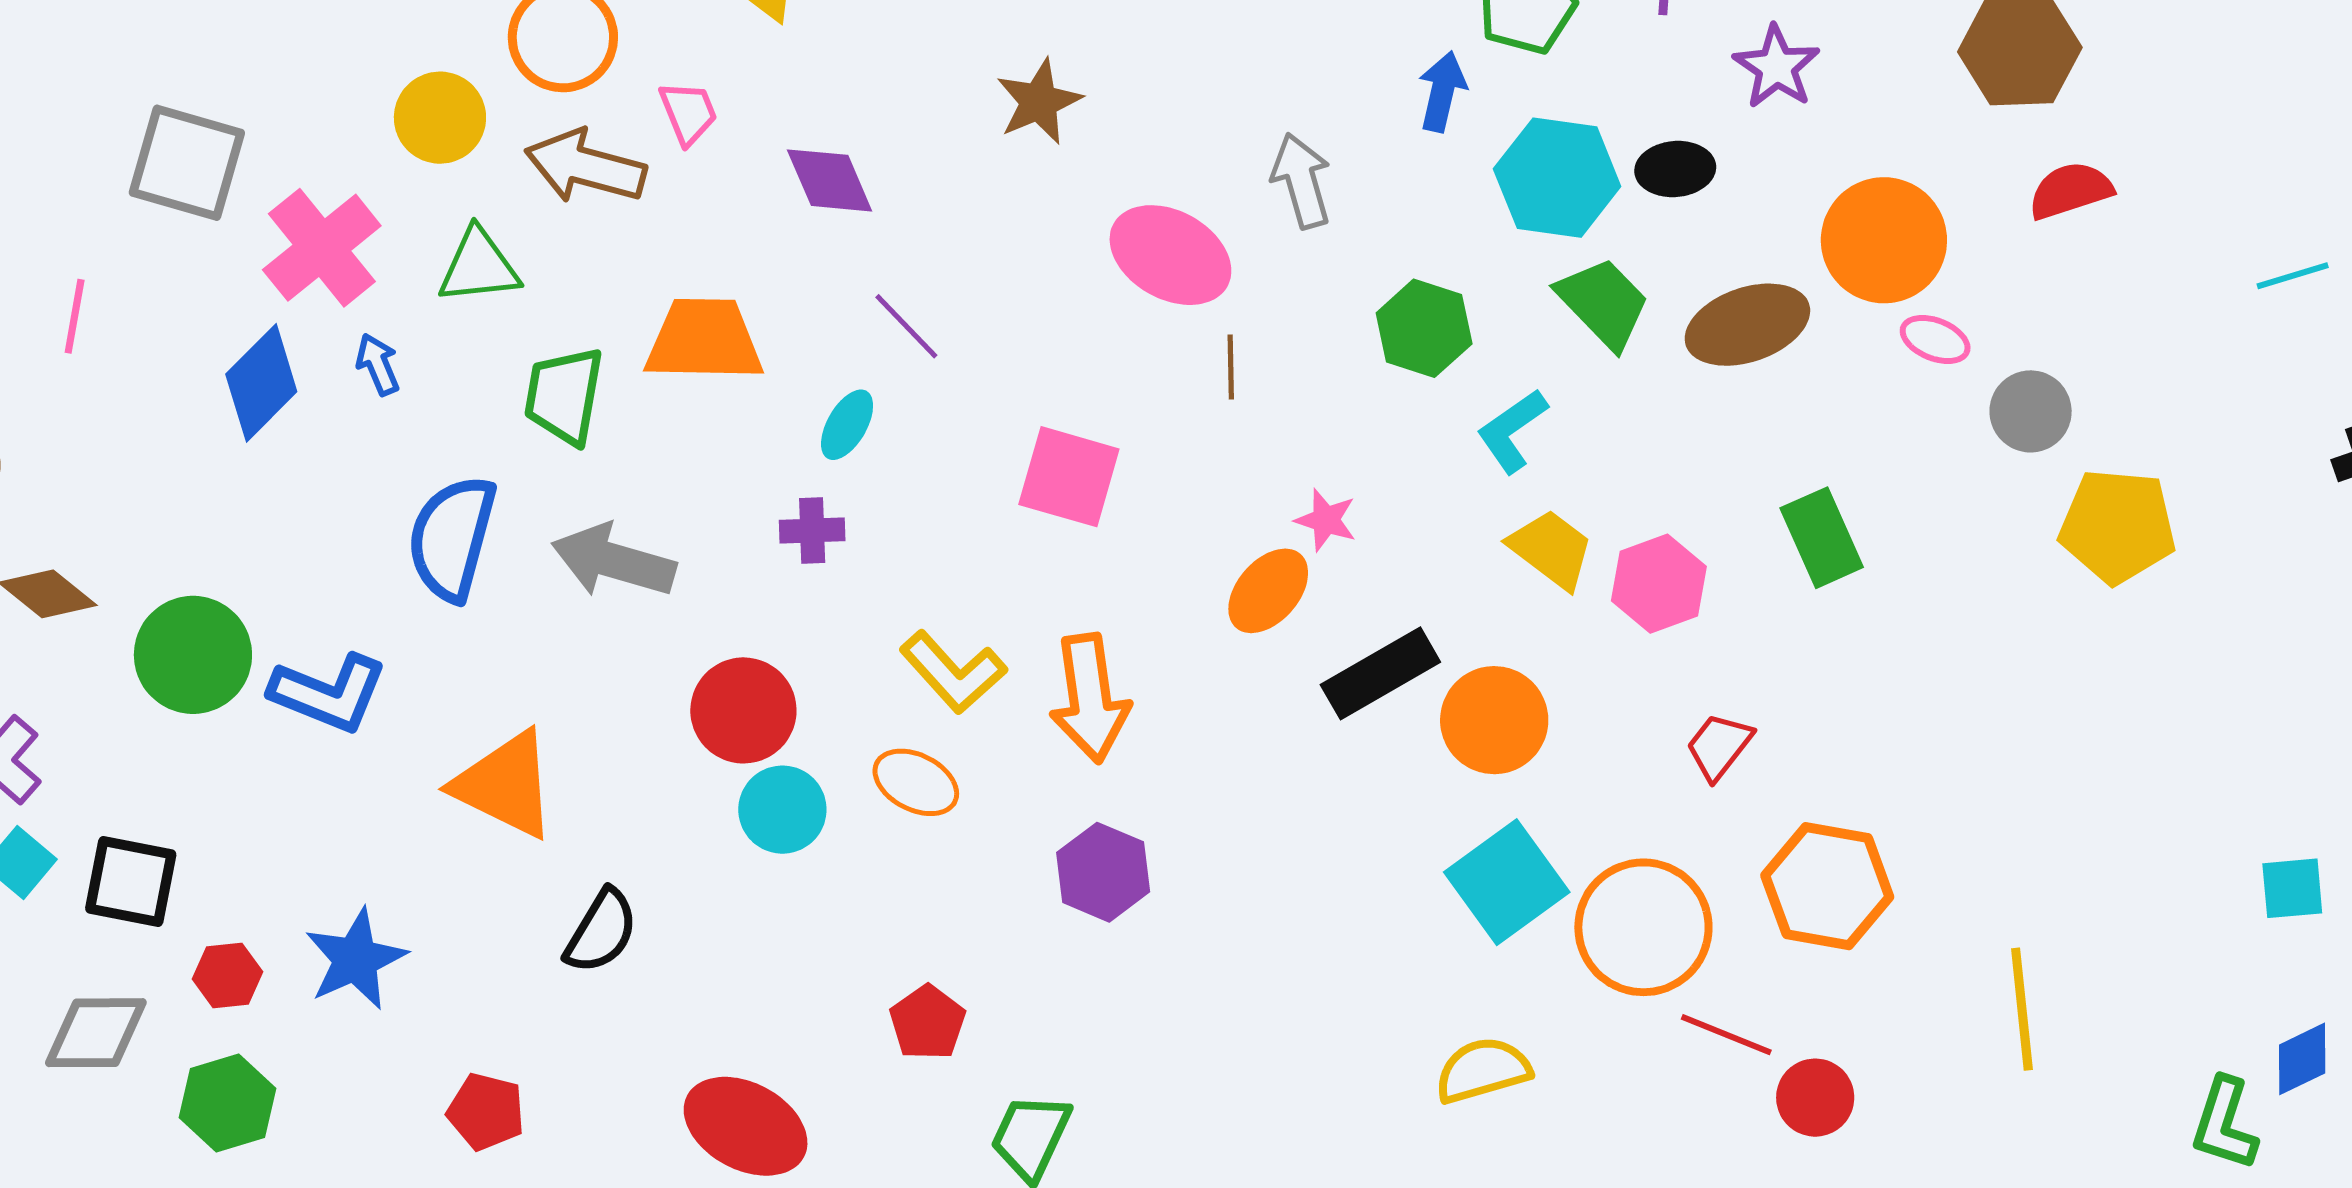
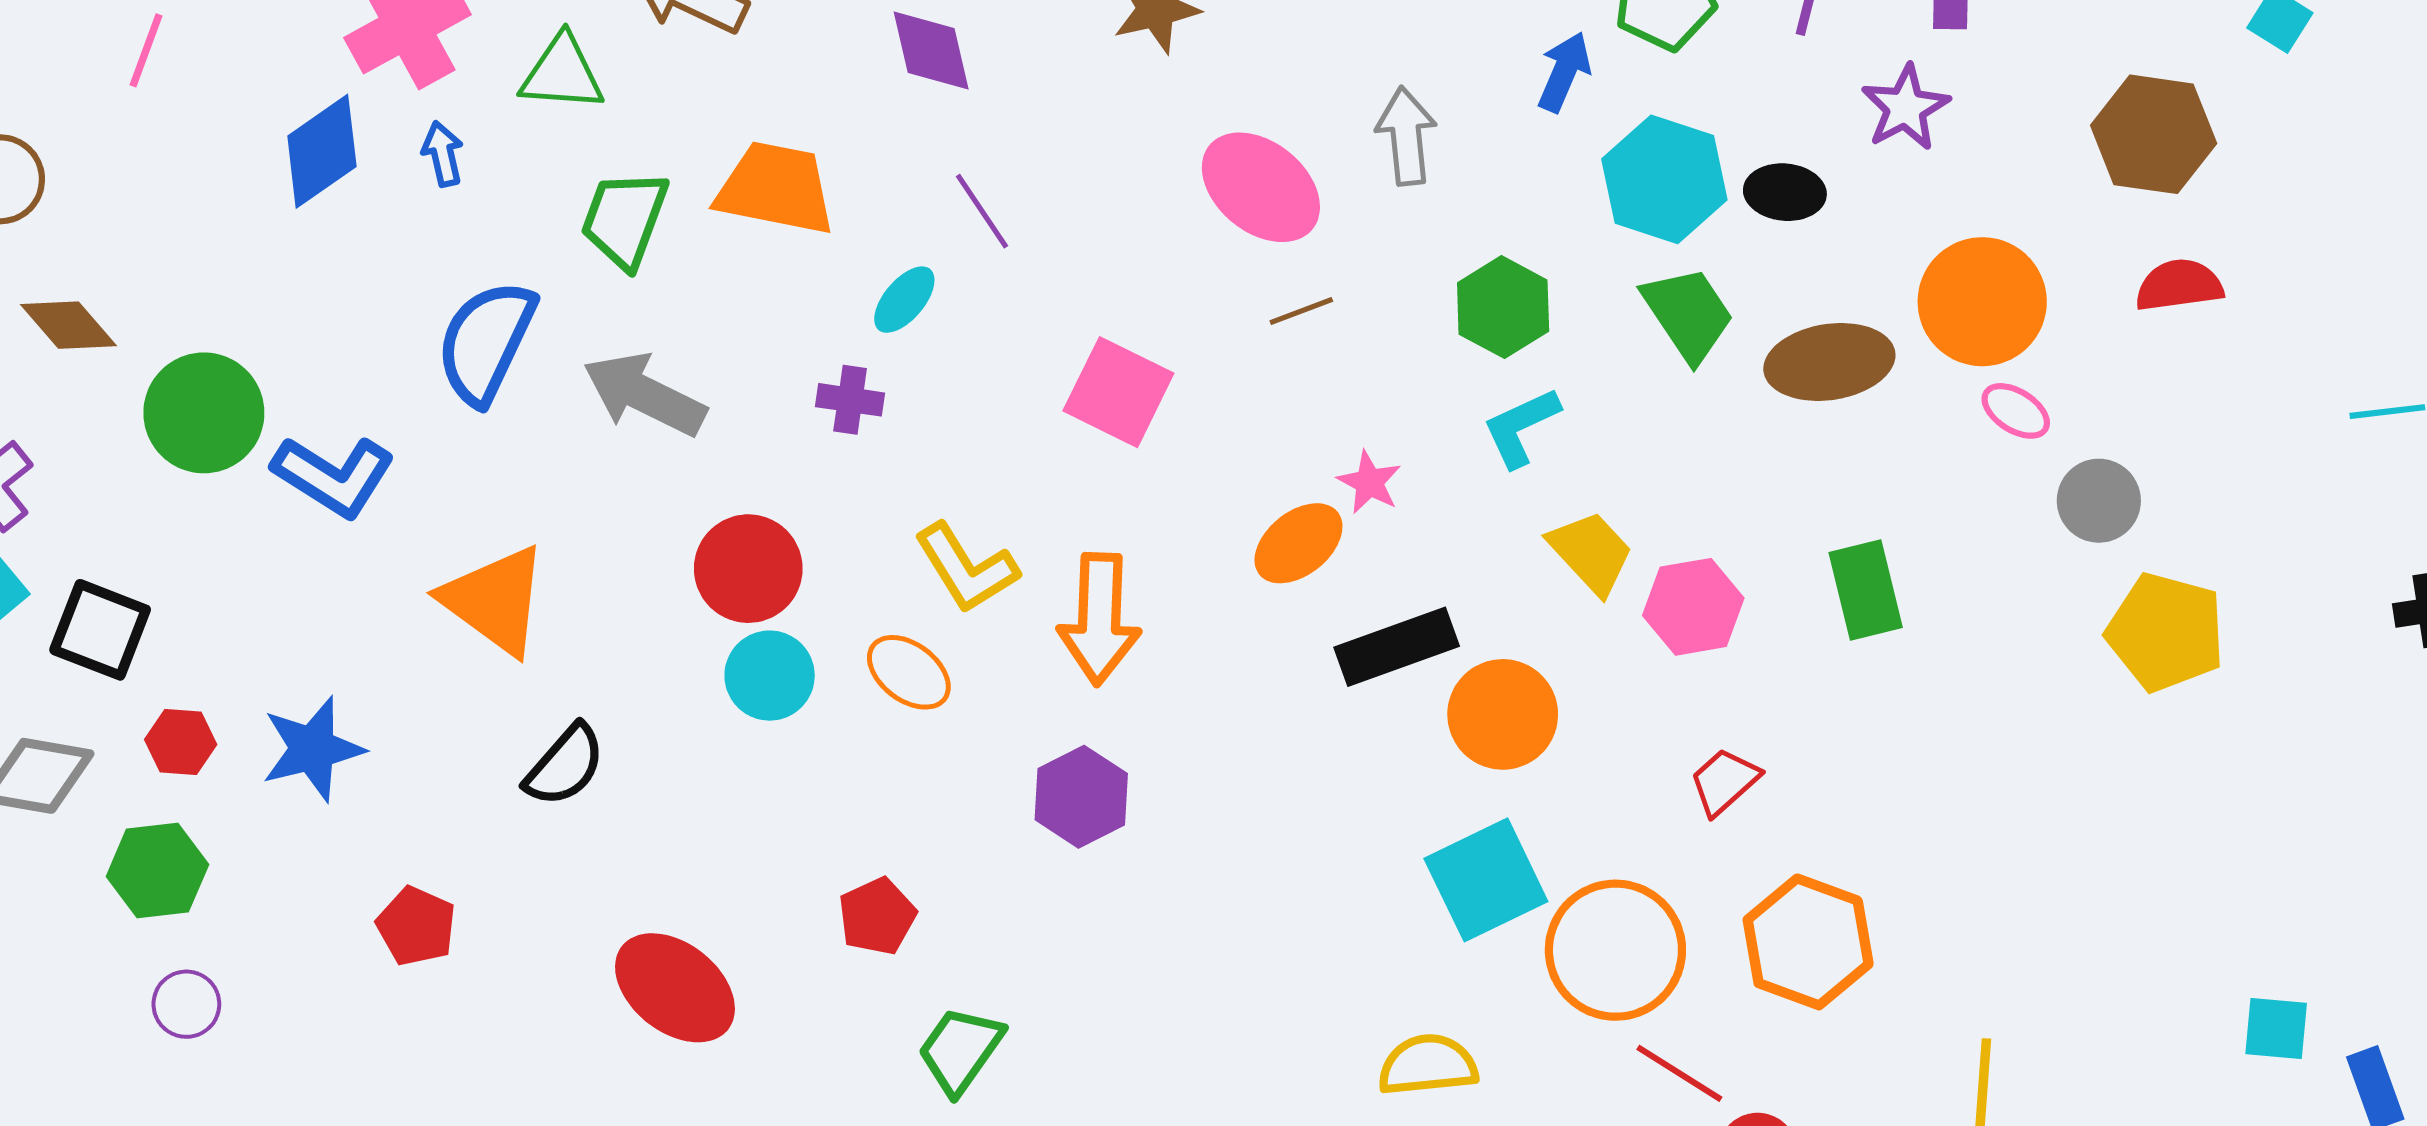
brown line: (1231, 367) -> (1301, 311), turned 60
cyan L-shape: (1512, 431) -> (1521, 427), moved

